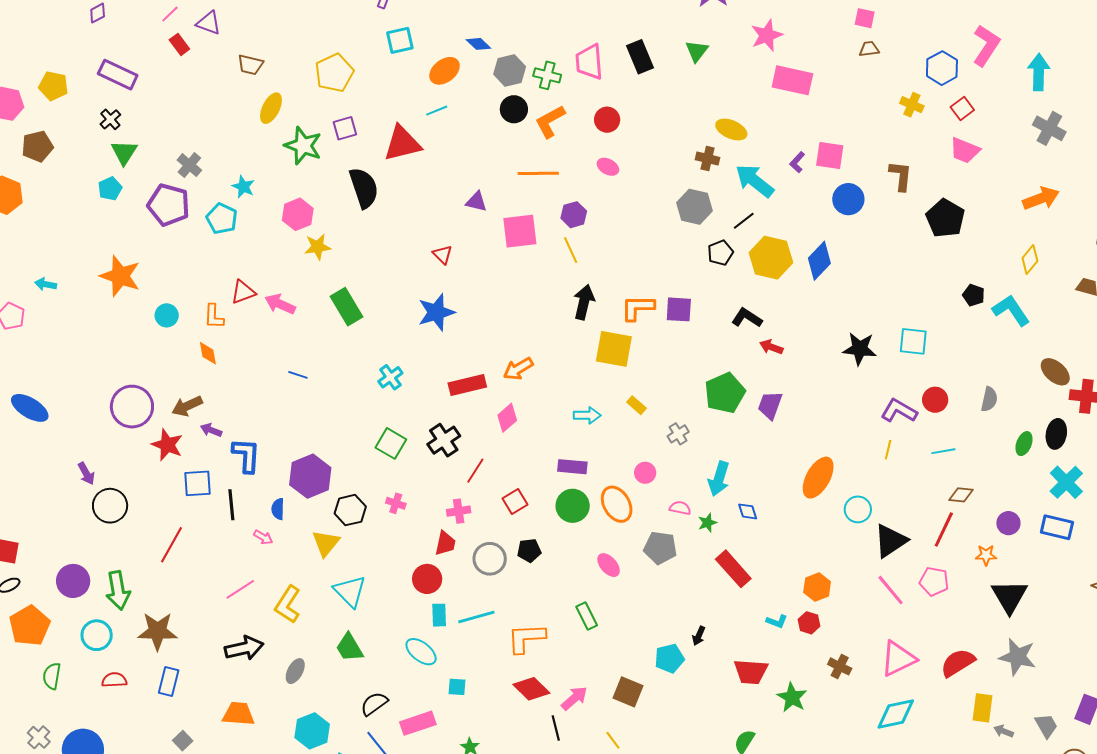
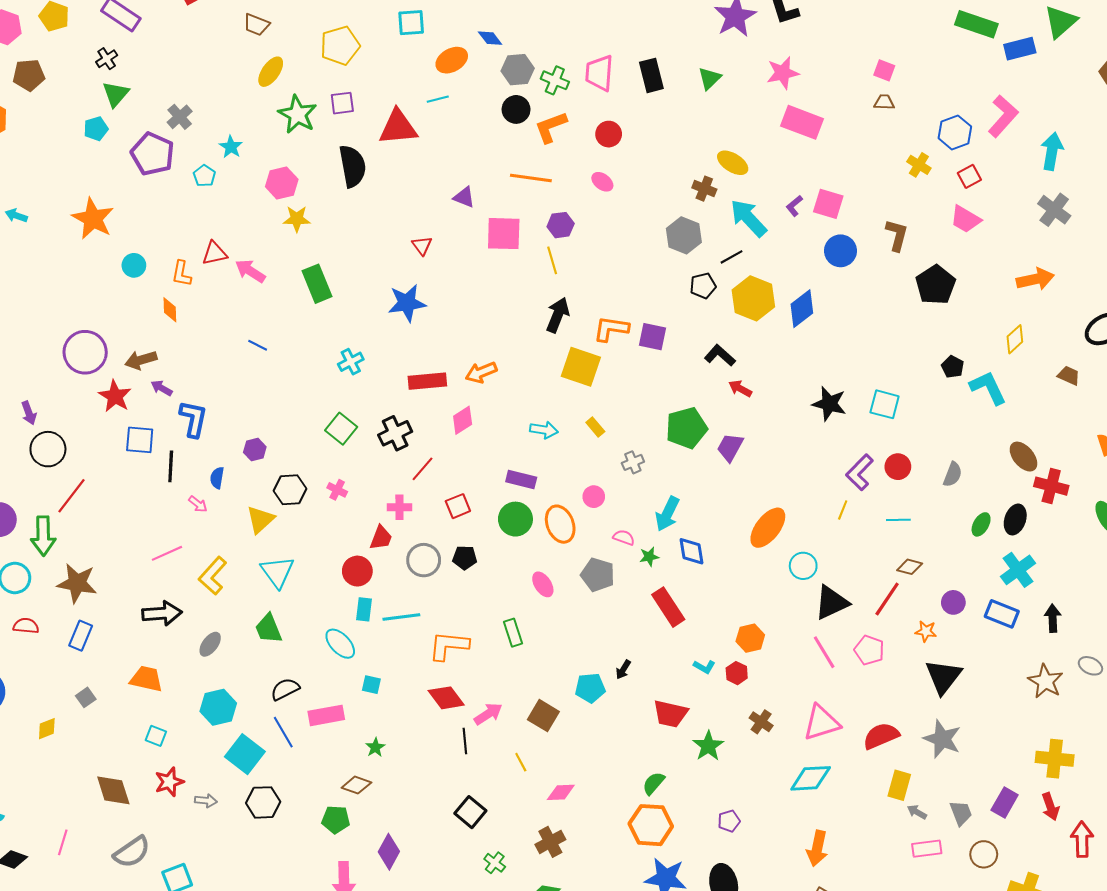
cyan pentagon: (222, 219) -> (204, 176), size x0.7
purple L-shape: (899, 411) -> (860, 472), turned -84
purple hexagon: (310, 476) -> (255, 450), size x0.5
blue diamond: (748, 511) -> (692, 551), size x1.4
red line: (171, 545) -> (71, 496), moved

